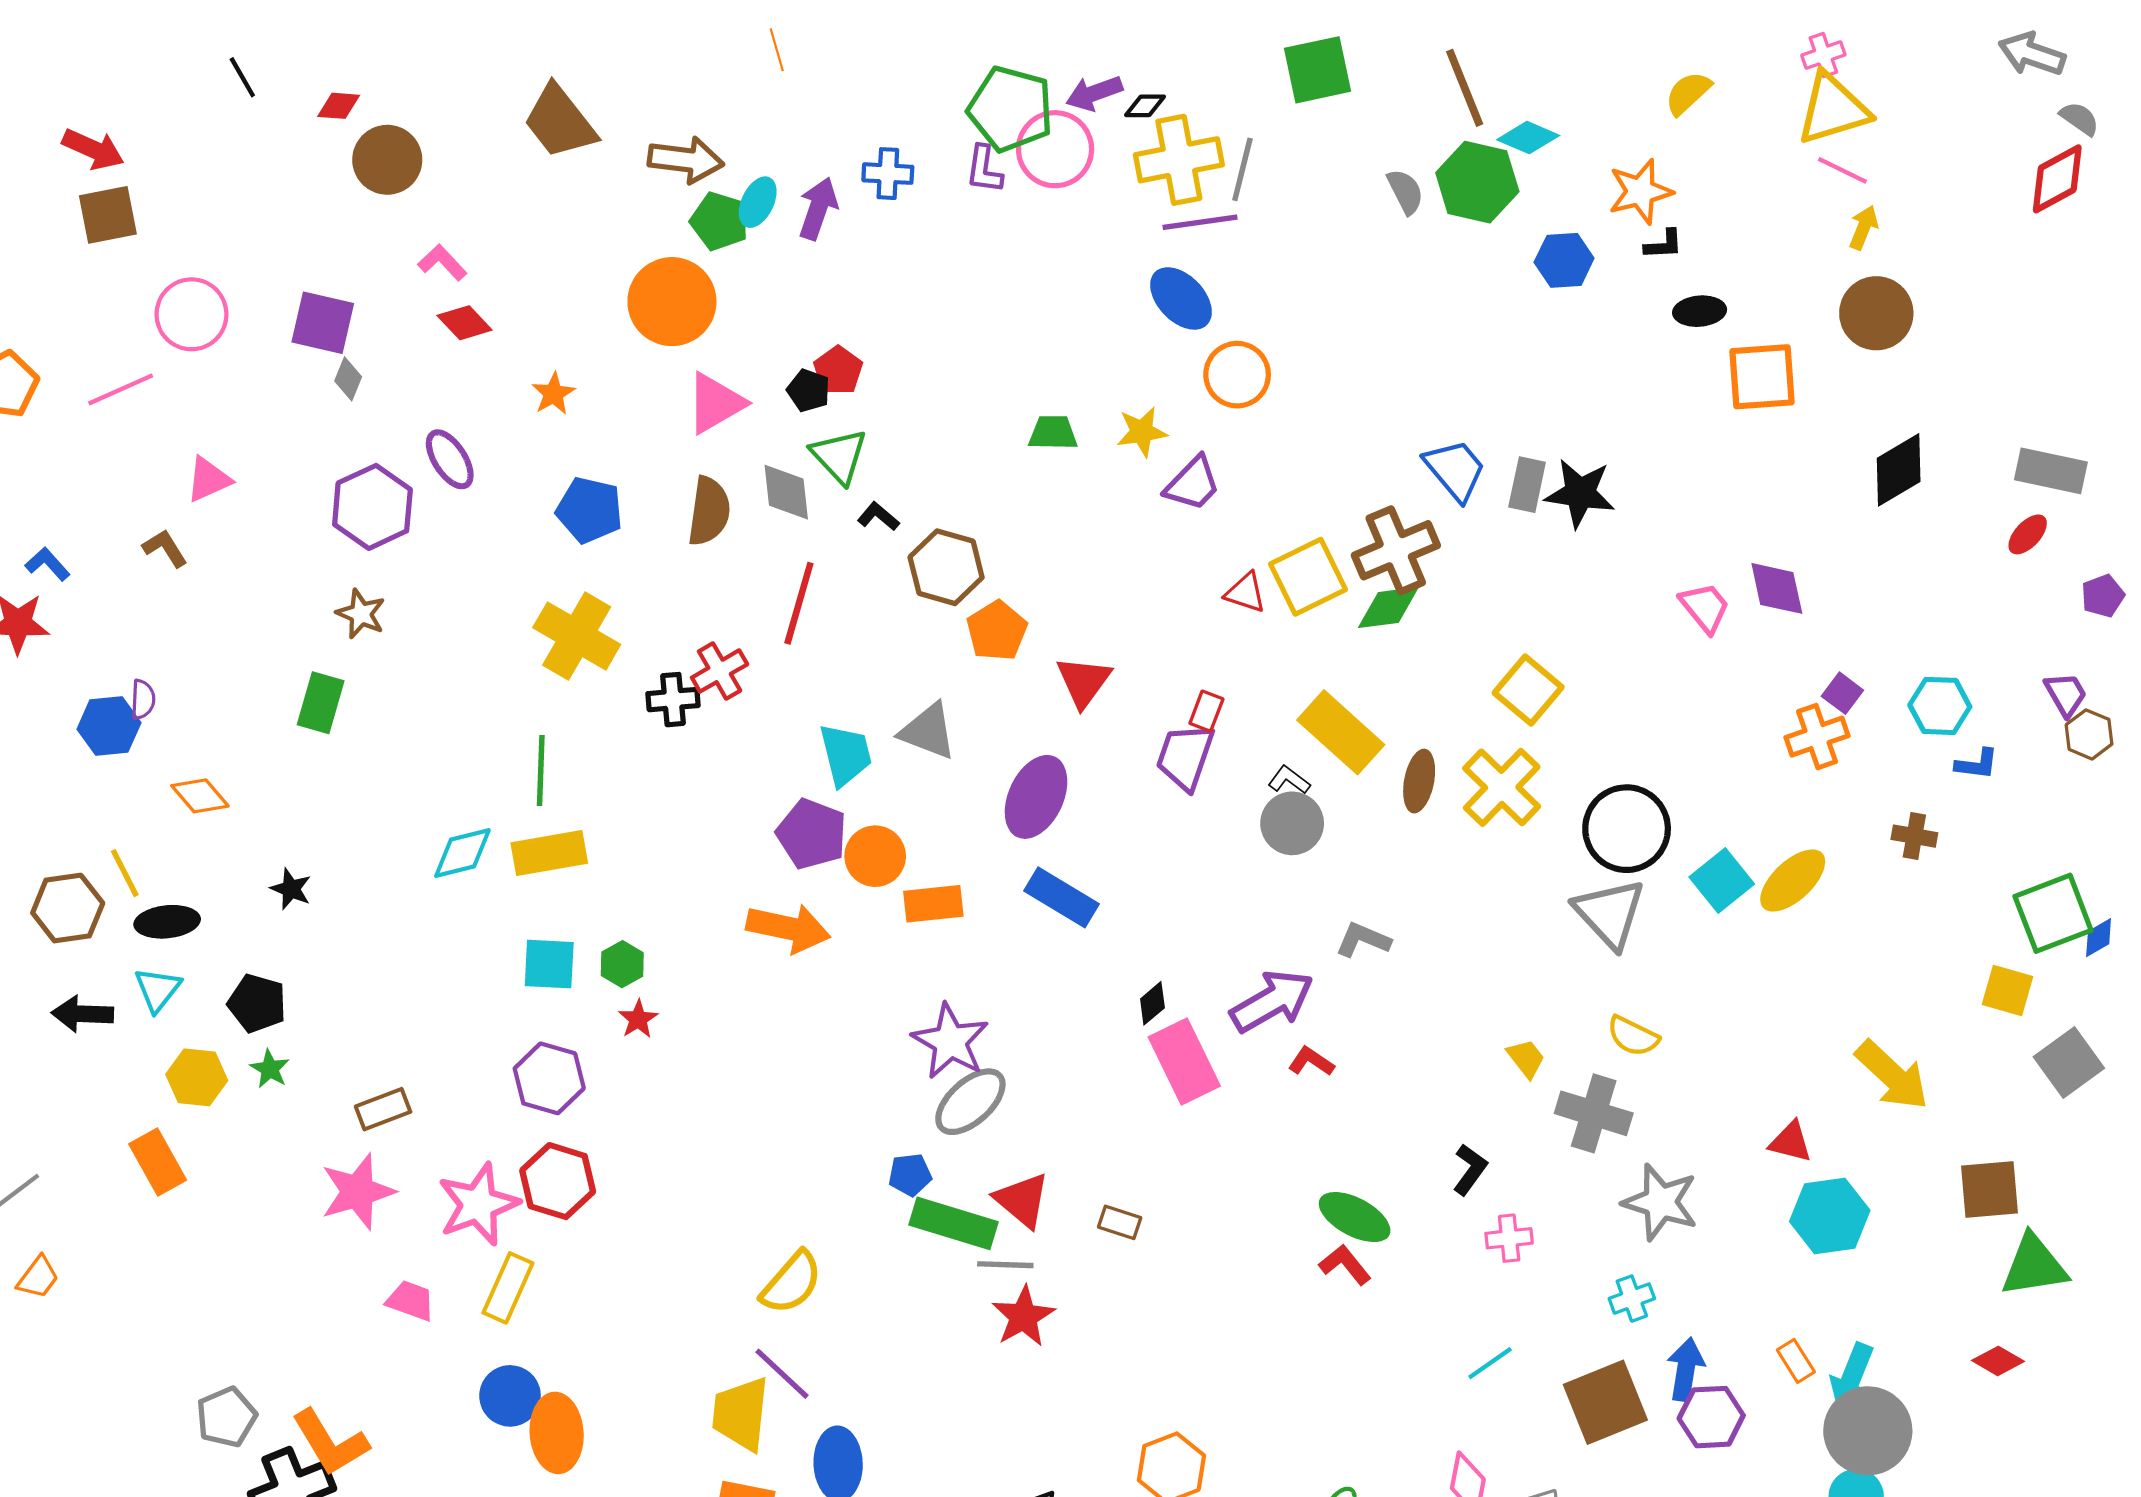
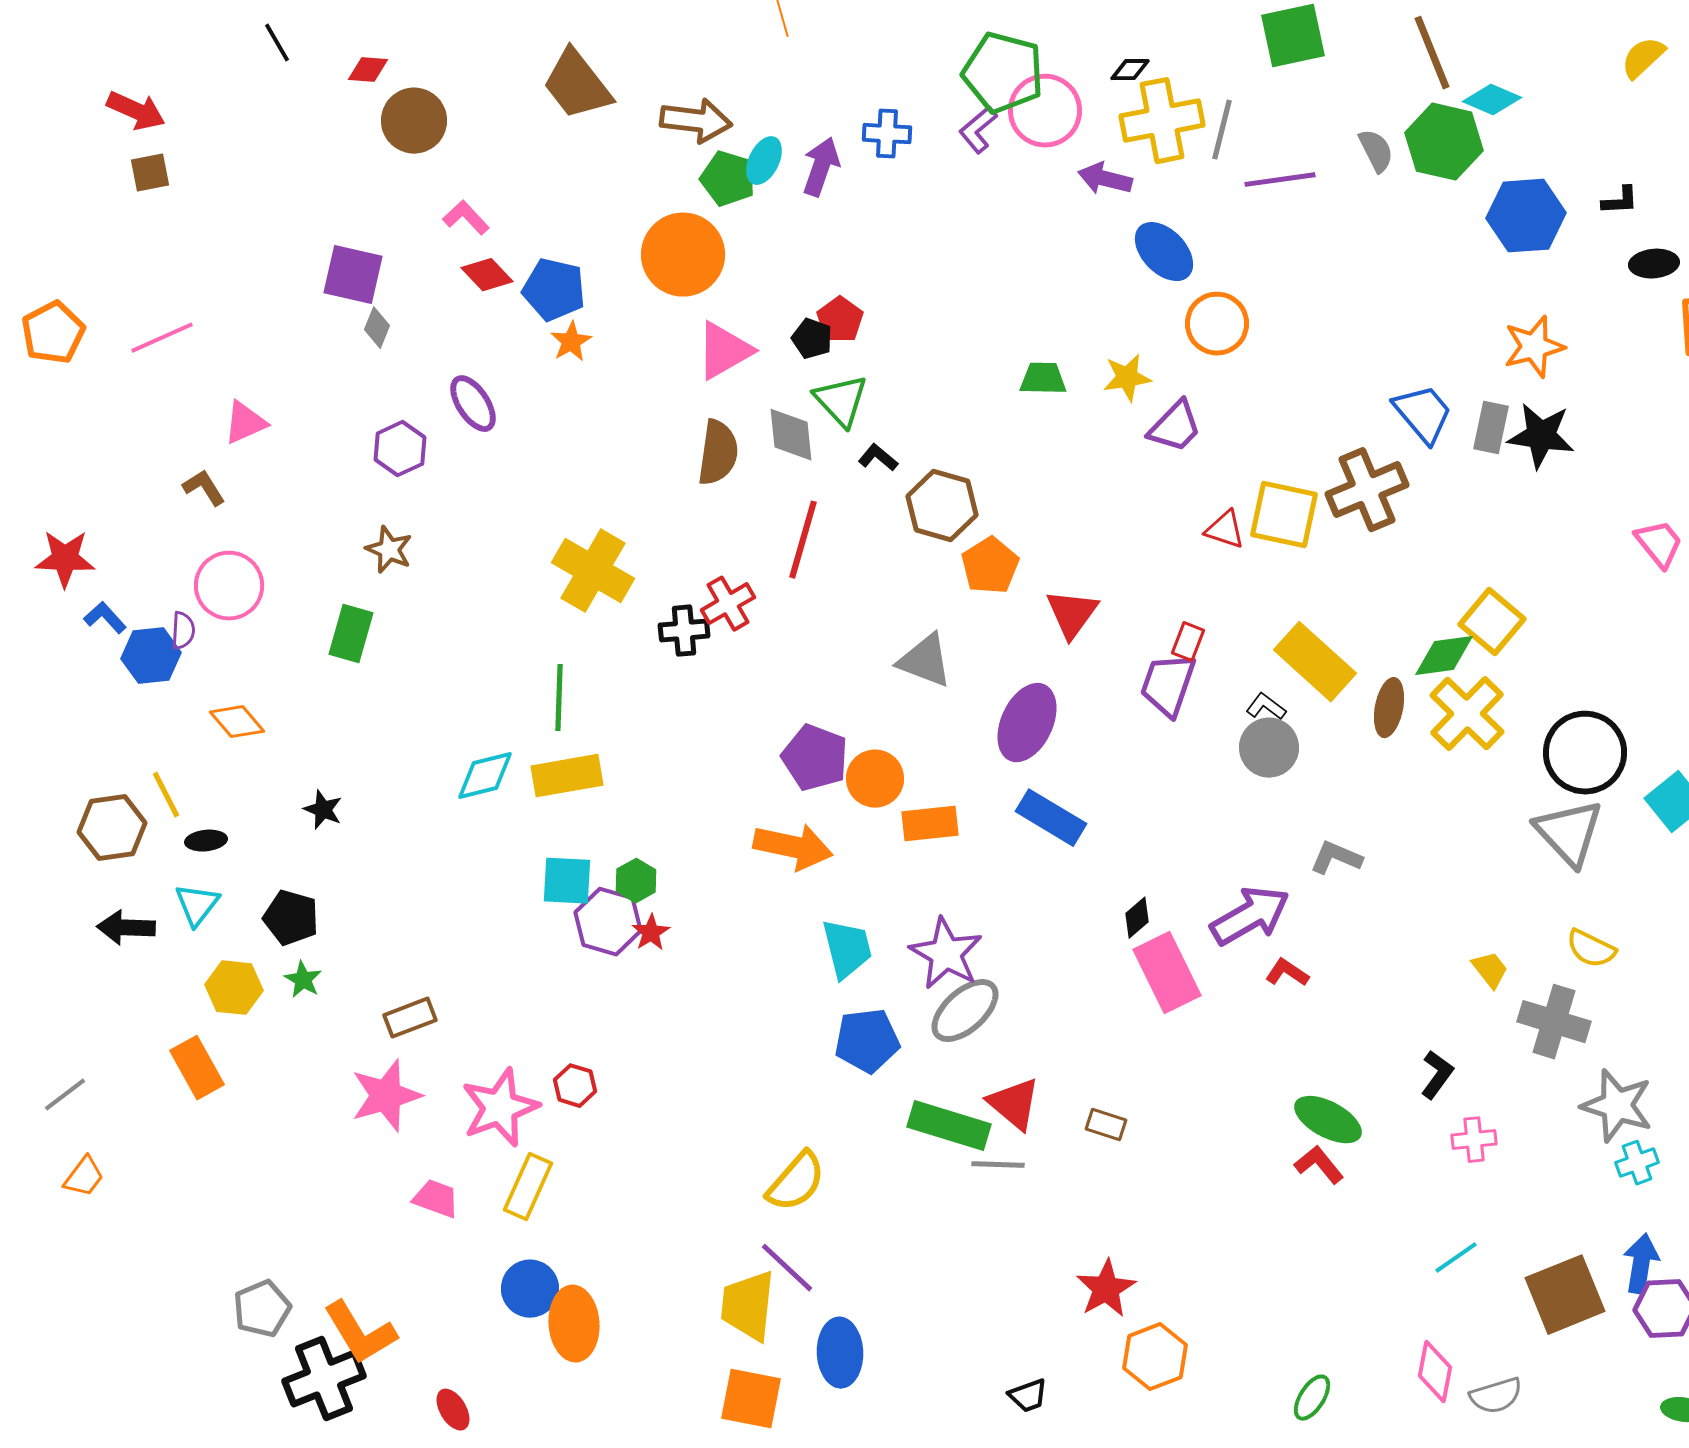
purple arrow: (1094, 93) -> (1105, 179), moved, turned 34
purple L-shape: (984, 169) -> (978, 130), turned 42
orange star: (1640, 192) -> (1534, 347), moved
brown square: (108, 215) -> (150, 173), size x0.7
purple line: (1200, 222) -> (1280, 180), moved
blue hexagon: (1564, 260) -> (1526, 216), size x1.4
pink circle: (191, 314) -> (229, 586), moved
purple hexagon: (372, 507) -> (400, 449), size x0.7
blue pentagon: (589, 510) -> (554, 290), moved
blue L-shape: (48, 564) -> (105, 618), moved
yellow square: (1308, 577) -> (1284, 515), turned 38
green diamond: (1388, 607) -> (1444, 656), moved
cyan trapezoid: (846, 755) -> (847, 949), moved
black ellipse: (167, 922) -> (206, 841), size x0.7
purple hexagon: (549, 1078) -> (608, 922), moved
blue pentagon: (910, 1175) -> (867, 1041), moved, size x1.6
red hexagon: (558, 1181) -> (575, 1086), size x0.6
cyan cross: (1632, 1299) -> (1637, 1163), moved
red star: (1023, 1317) -> (1106, 1289), moved

